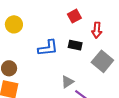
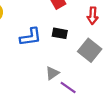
red arrow: (97, 30) -> (93, 16), moved

